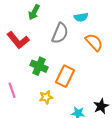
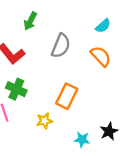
cyan semicircle: (81, 17) -> (103, 26), moved, turned -32
green cross: (39, 66) -> (16, 89), moved

